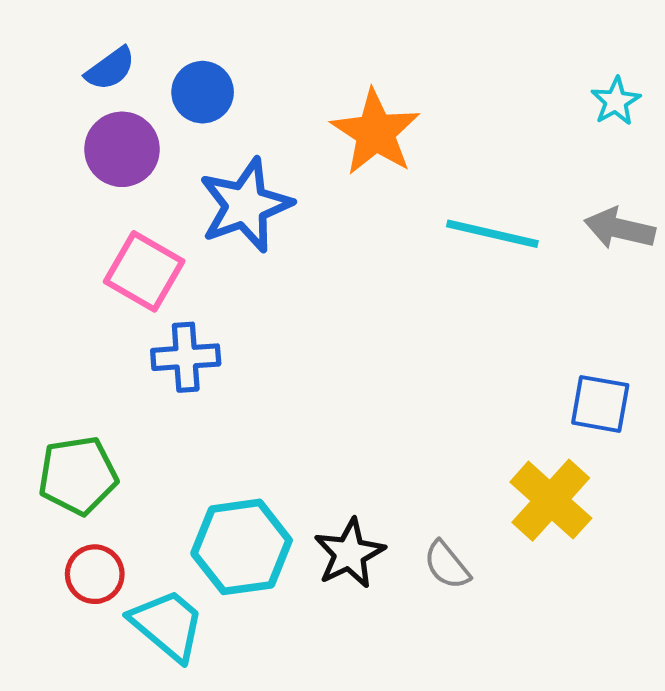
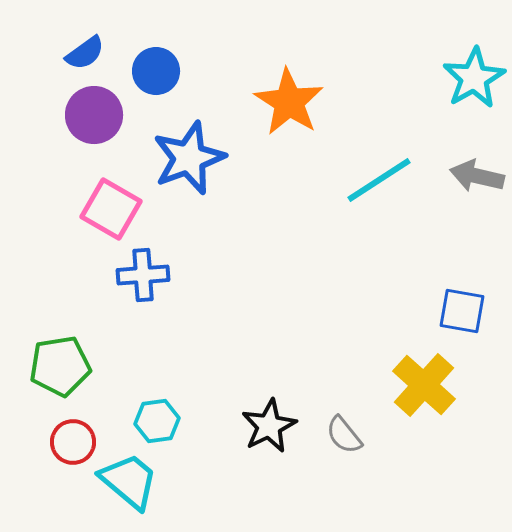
cyan star: (616, 101) -> (474, 78), size x1.6
cyan line: (492, 234) -> (379, 180), turned -46
cyan hexagon: (242, 547) -> (157, 421), moved, size x0.6

